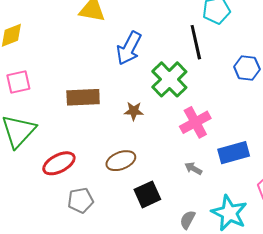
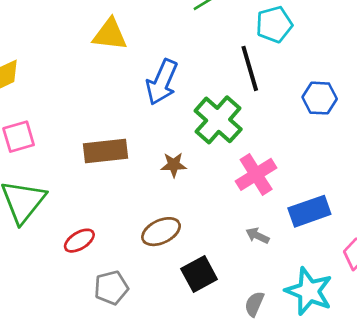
red ellipse: (59, 163) -> (79, 241), size x0.7

